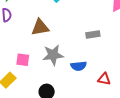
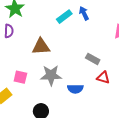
gray rectangle: (93, 35) -> (93, 59), turned 32
red triangle: (104, 79) -> (103, 78), moved

